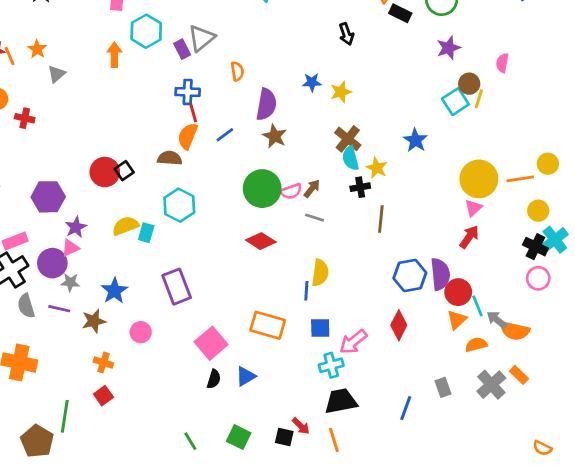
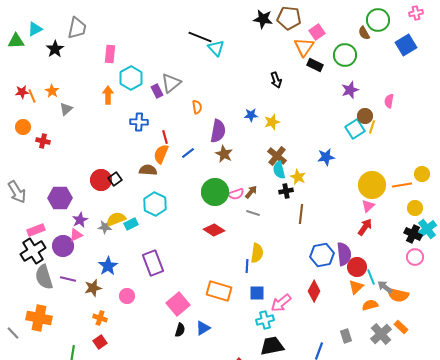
blue cross: (188, 92) -> (139, 122), moved
blue star: (415, 140) -> (326, 157), turned 30
cyan rectangle: (146, 233) -> (131, 224), turned 48
gray star: (70, 282) -> (105, 227), moved
gray semicircle: (26, 306) -> (44, 277), size x1.4

